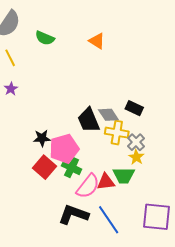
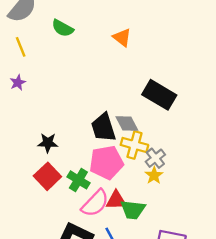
black rectangle: (134, 108) -> (159, 95), moved, size x1.6
pink pentagon: (64, 149) -> (106, 162), moved
green trapezoid: (124, 175) -> (133, 210), moved

